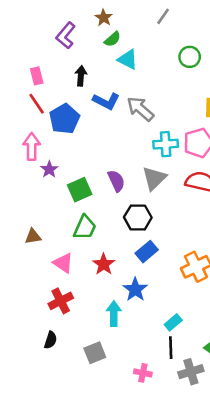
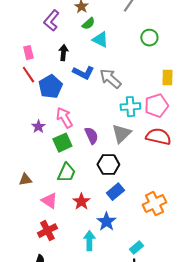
pink arrow: (32, 147) -> (64, 118), moved, turned -30

